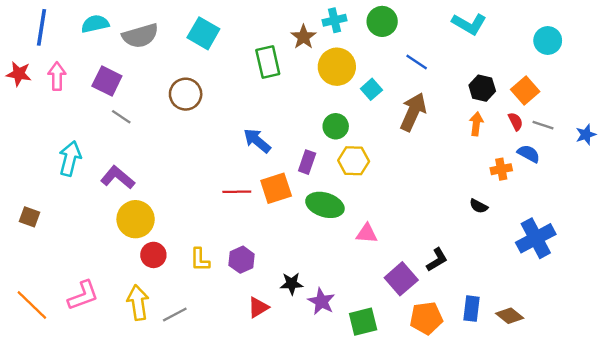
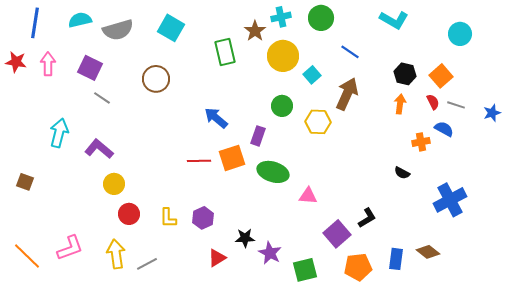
yellow hexagon: (354, 161) -> (318, 122), moved
yellow circle: (136, 219) -> (114, 184), size x0.7
brown diamond: (510, 316) -> (428, 252), moved

